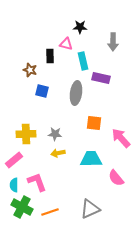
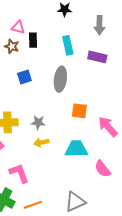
pink triangle: (66, 44) -> (18, 27), moved
brown star: (30, 70) -> (12, 46), moved
purple rectangle: (101, 78) -> (97, 57), moved
blue square: (42, 91) -> (24, 77), turned -32

